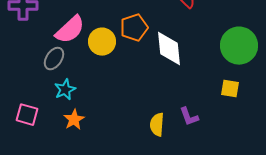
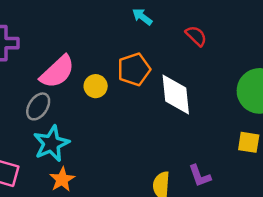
yellow circle: (102, 42) -> (96, 86), size x0.7
cyan star: (65, 90) -> (51, 144), size x1.4

